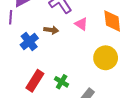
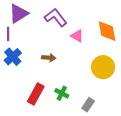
brown arrow: (51, 30) -> (49, 58), moved
blue cross: (29, 41) -> (13, 57), moved

